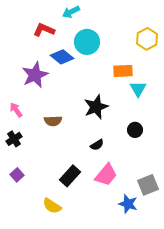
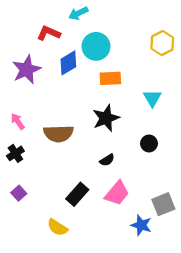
blue diamond: (62, 57) -> (68, 63), turned -70
orange rectangle: (123, 71) -> (110, 78), moved
purple star: (35, 75) -> (26, 70), moved
brown semicircle: (53, 121) -> (58, 134), size x1.5

